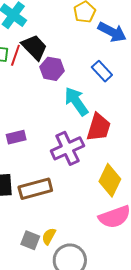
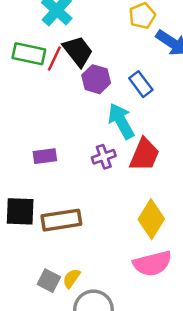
blue rectangle: (102, 71) -> (141, 84), moved
purple cross: (67, 148) -> (104, 157), moved, size x0.6

